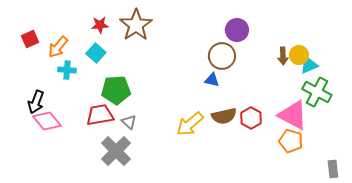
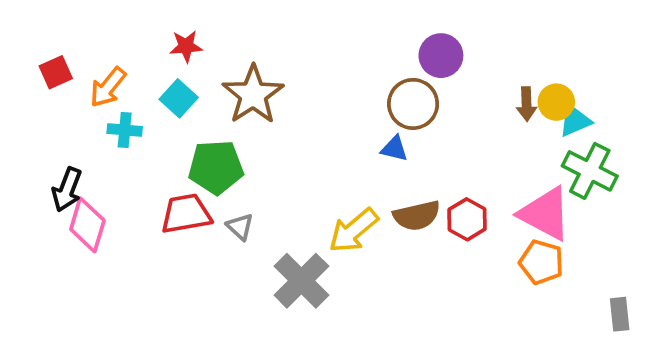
brown star: (136, 25) -> (253, 95), moved
pink diamond: (47, 121) -> (87, 225), turned 56
gray cross: (116, 151) -> (301, 281), moved

